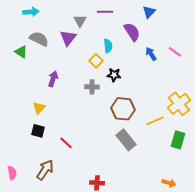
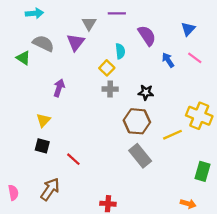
blue triangle: (149, 12) -> (188, 29), moved
black star: (114, 75) -> (146, 92), moved
gray cross: (92, 87) -> (110, 89), moved
yellow cross: (179, 104) -> (199, 116), turned -30
green rectangle: (178, 140) -> (203, 171), moved

